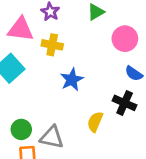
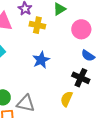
yellow cross: (52, 45) -> (37, 25), moved
yellow semicircle: (95, 122) -> (67, 99), moved

